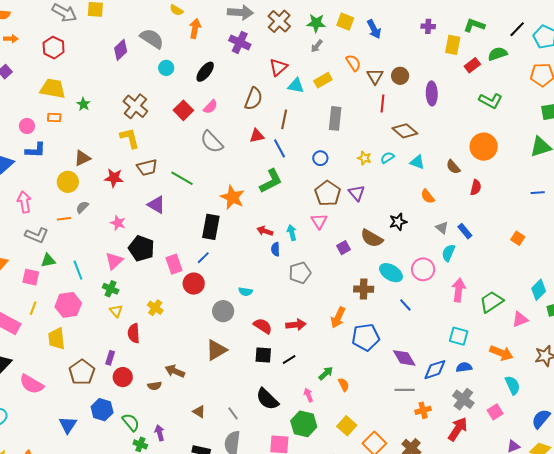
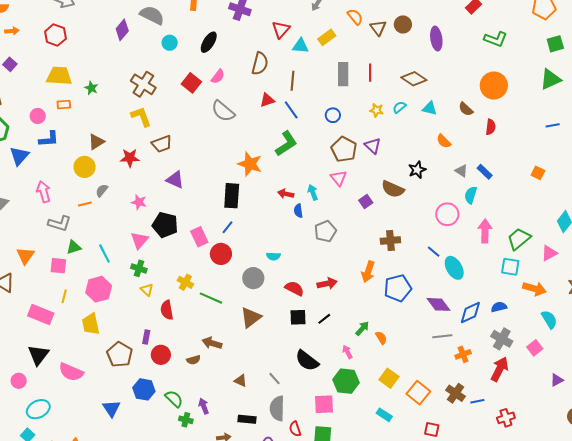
red line: (383, 103) -> (370, 73), moved
green line: (182, 178) -> (211, 298), moved
cyan ellipse: (391, 273) -> (454, 268), moved, turned 35
cyan square: (459, 336) -> (510, 267), moved

